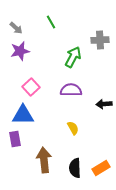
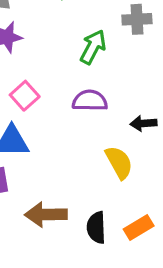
yellow semicircle: (73, 128) -> (119, 162), moved, size x1.5
brown arrow: (44, 160) -> (46, 214), turned -85

